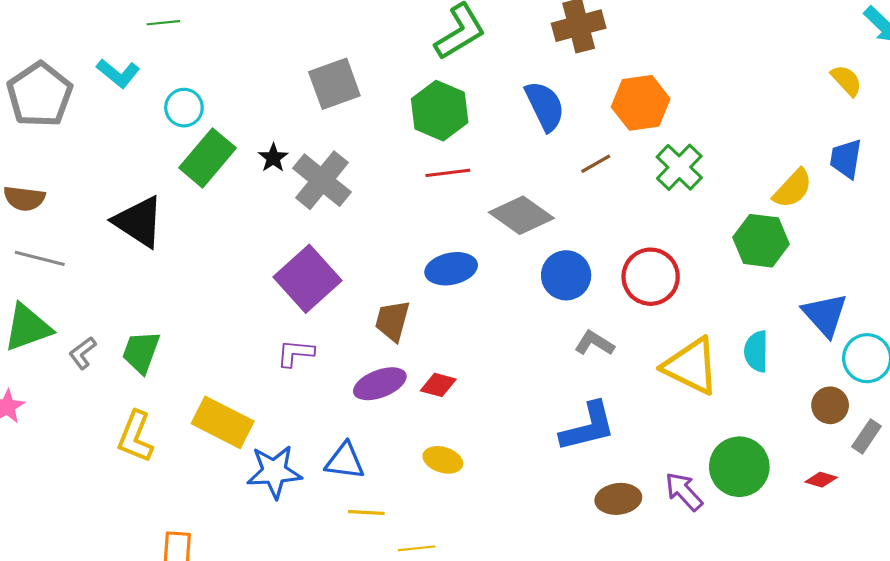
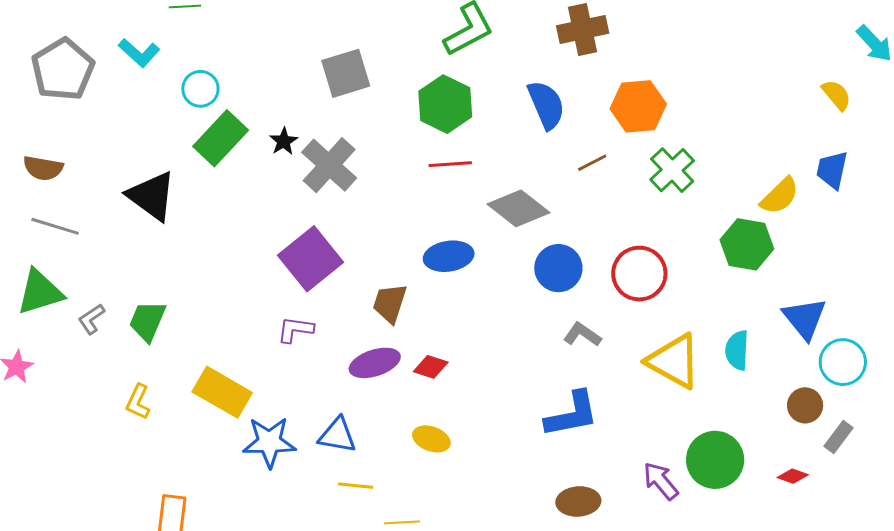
yellow L-shape: (135, 437) -> (138, 402), size x0.7
brown ellipse: (618, 499) -> (578, 501), moved

